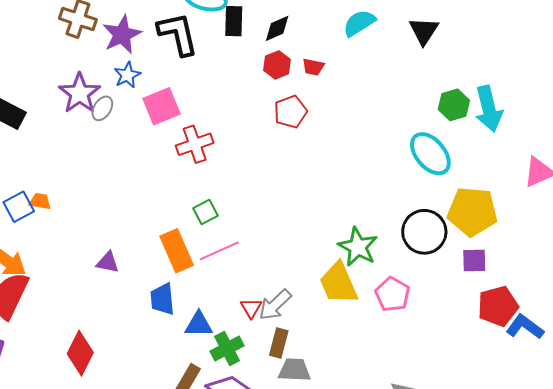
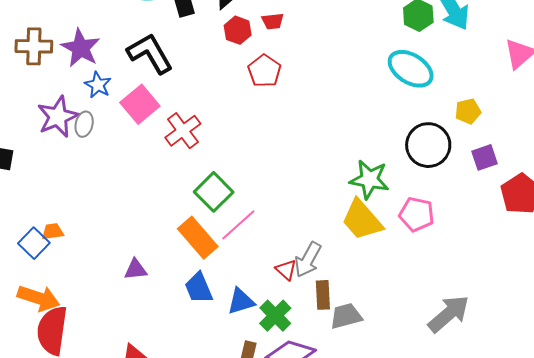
black L-shape: (178, 34) -> (150, 53), moved
purple star: (80, 93) -> (58, 117), turned 30
green square: (206, 212) -> (214, 192), size x1.5
yellow pentagon: (472, 212) -> (468, 111), size x0.5

